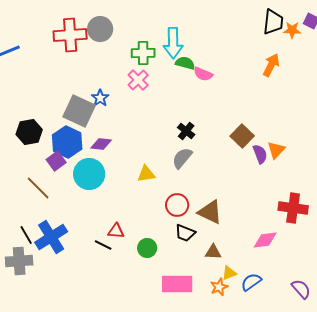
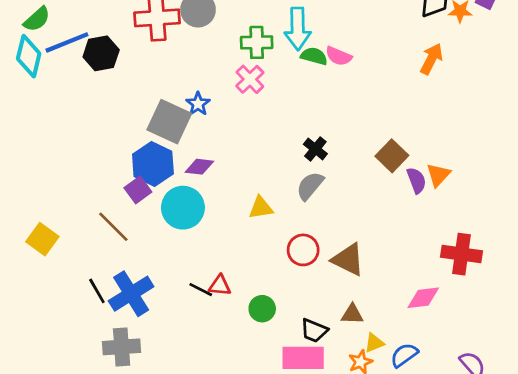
pink semicircle: (203, 74) -> (339, 56), moved
black hexagon: (29, 132) -> (101, 53), moved
black trapezoid: (185, 233) -> (314, 331), moved
black line: (103, 245) -> (201, 290), moved
gray cross: (19, 261) -> (122, 347), moved

